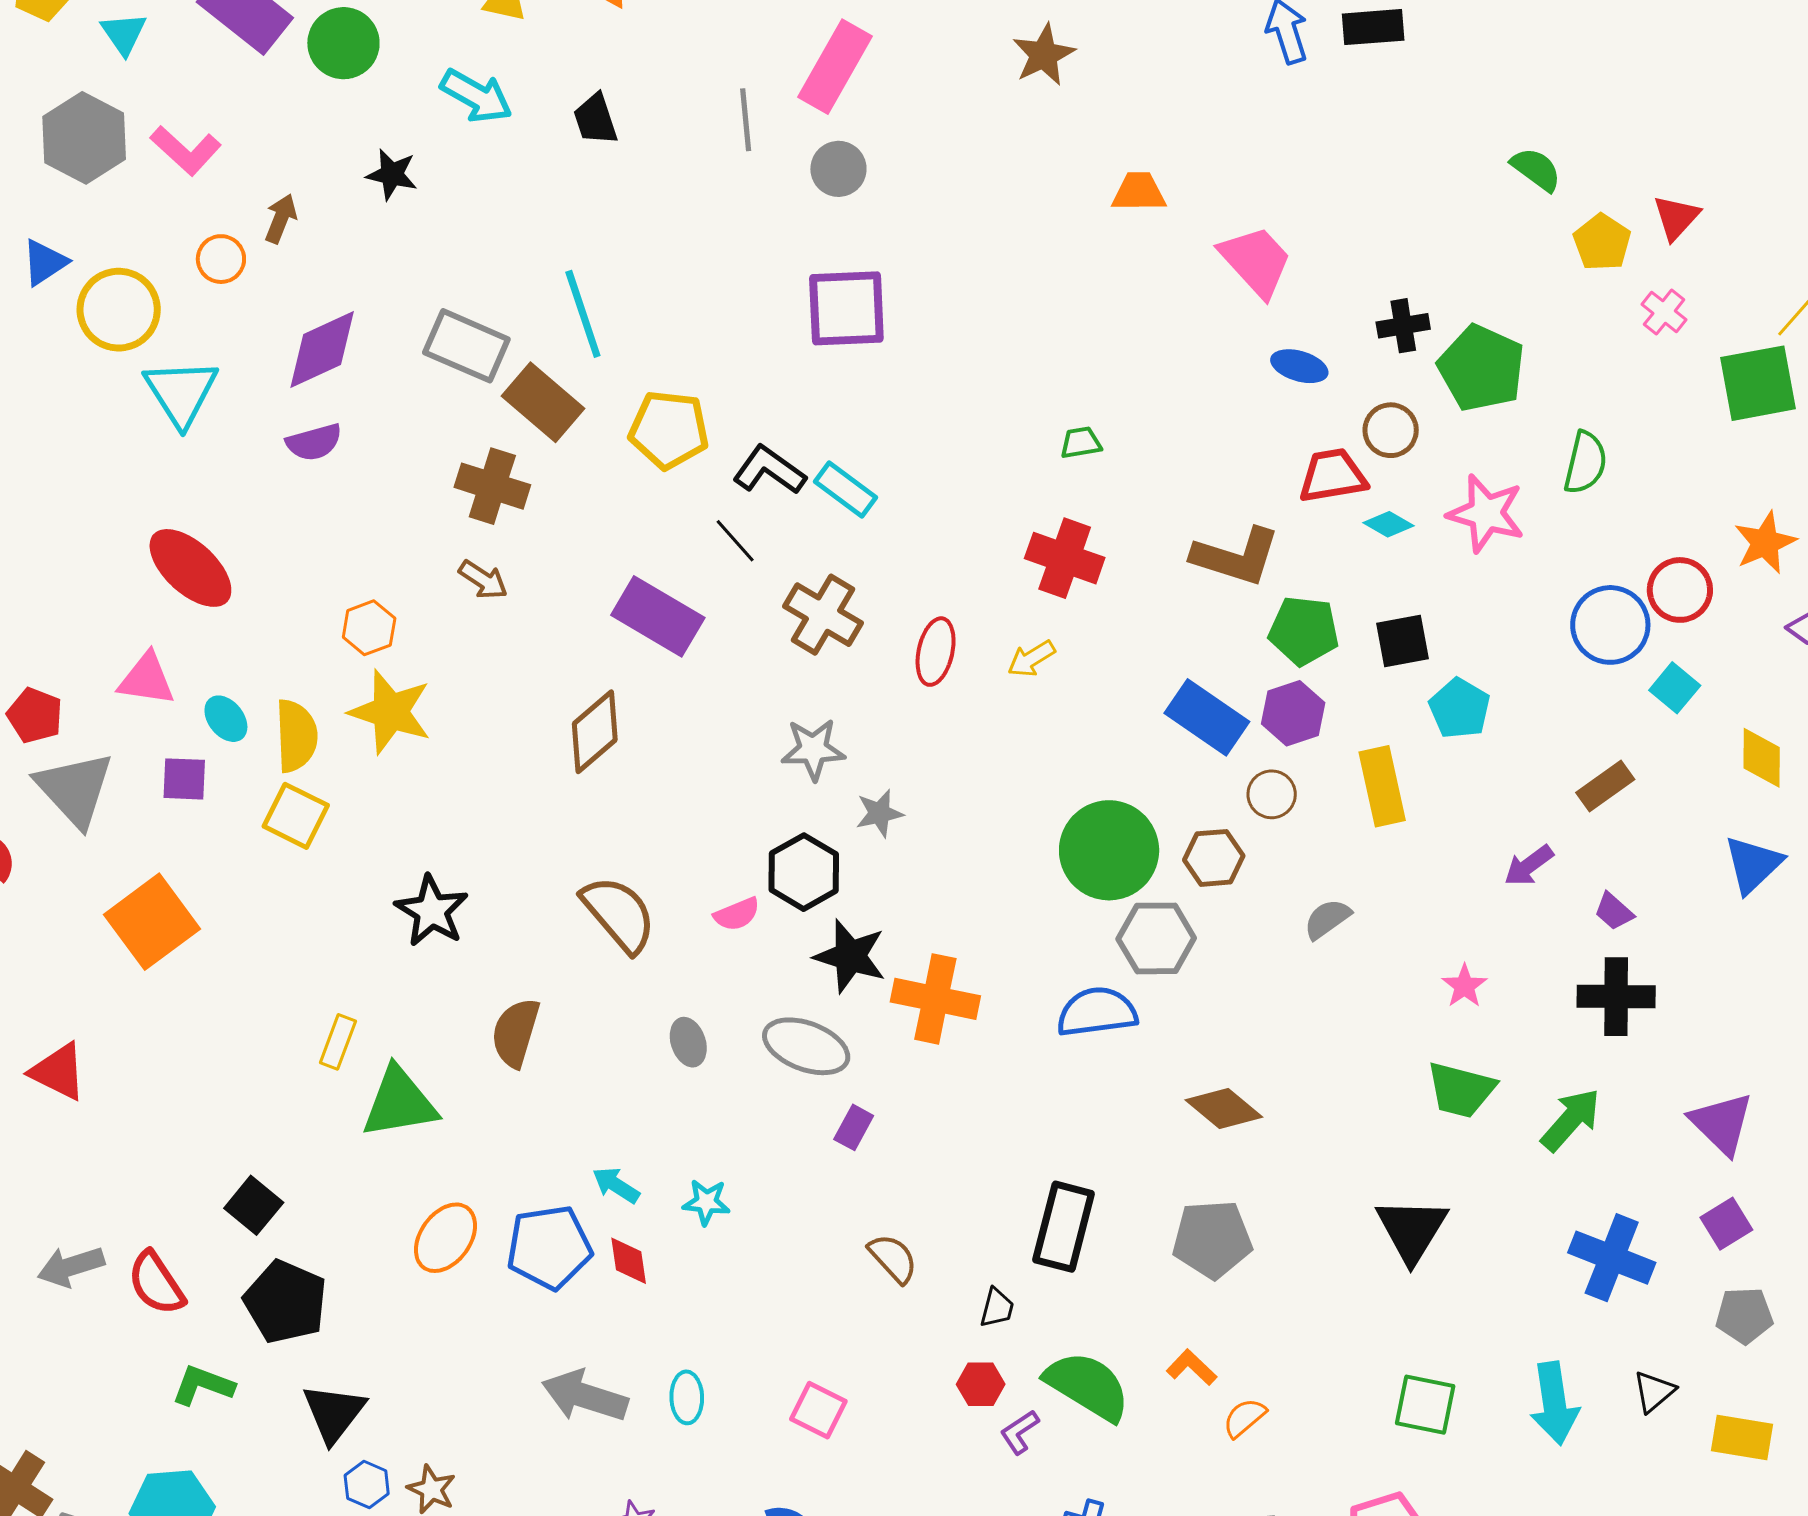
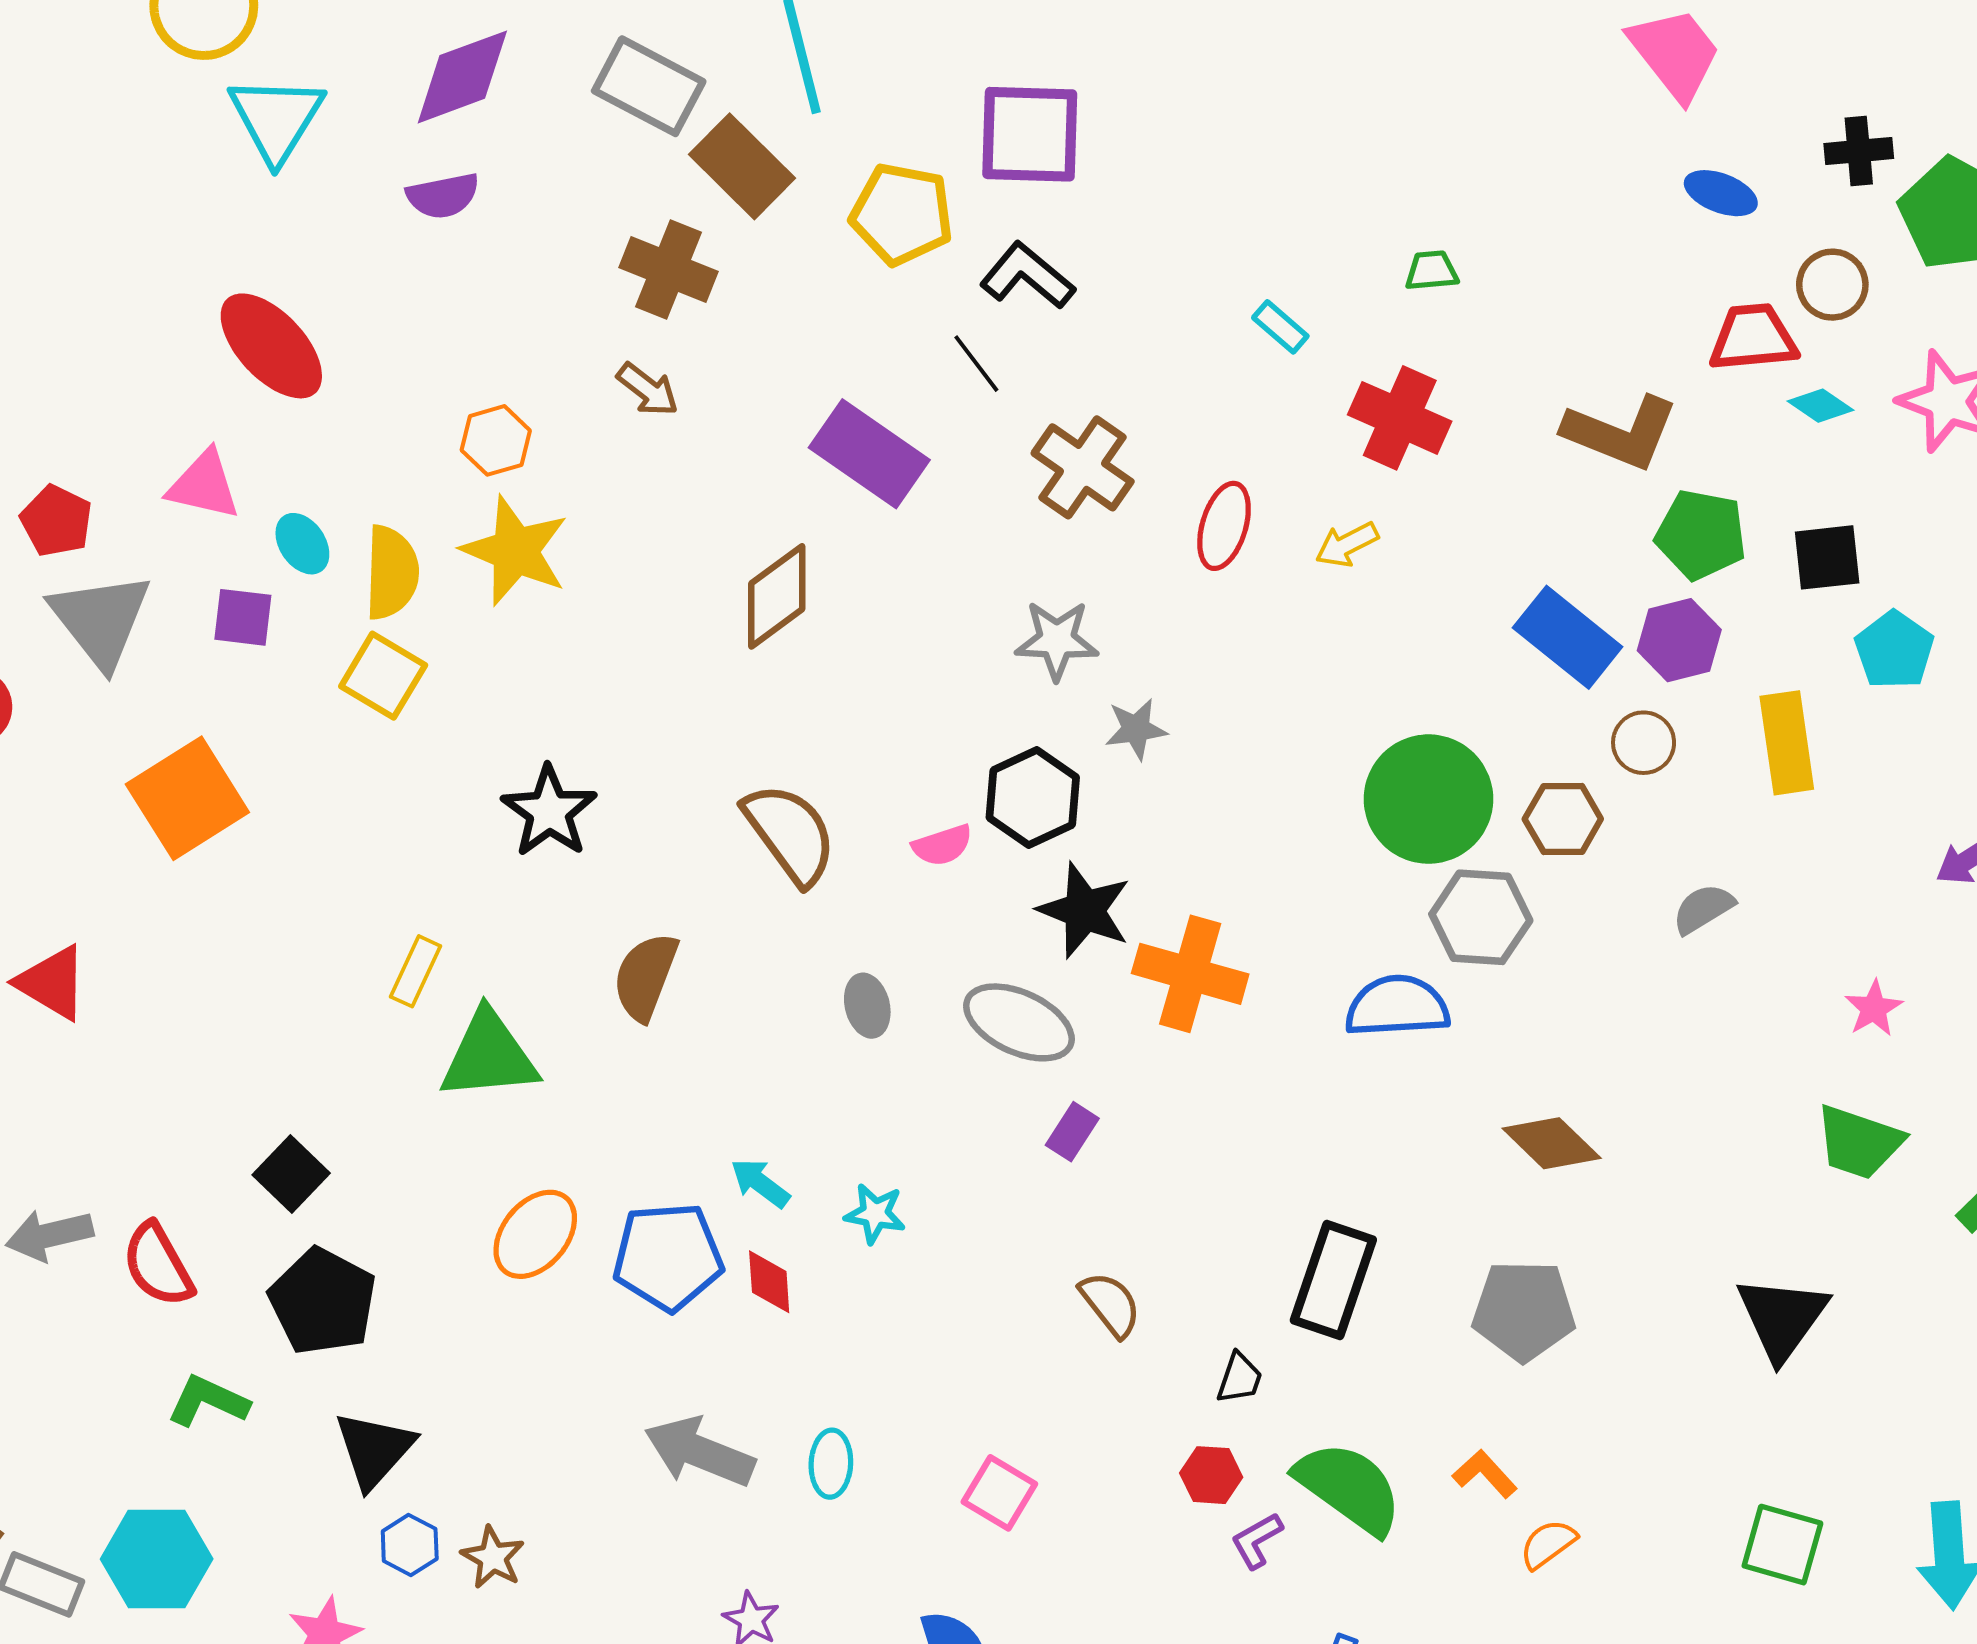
purple square: (846, 308) -> (1030, 134), moved
cyan rectangle: (846, 489) -> (1280, 327), moved, size x0.7

